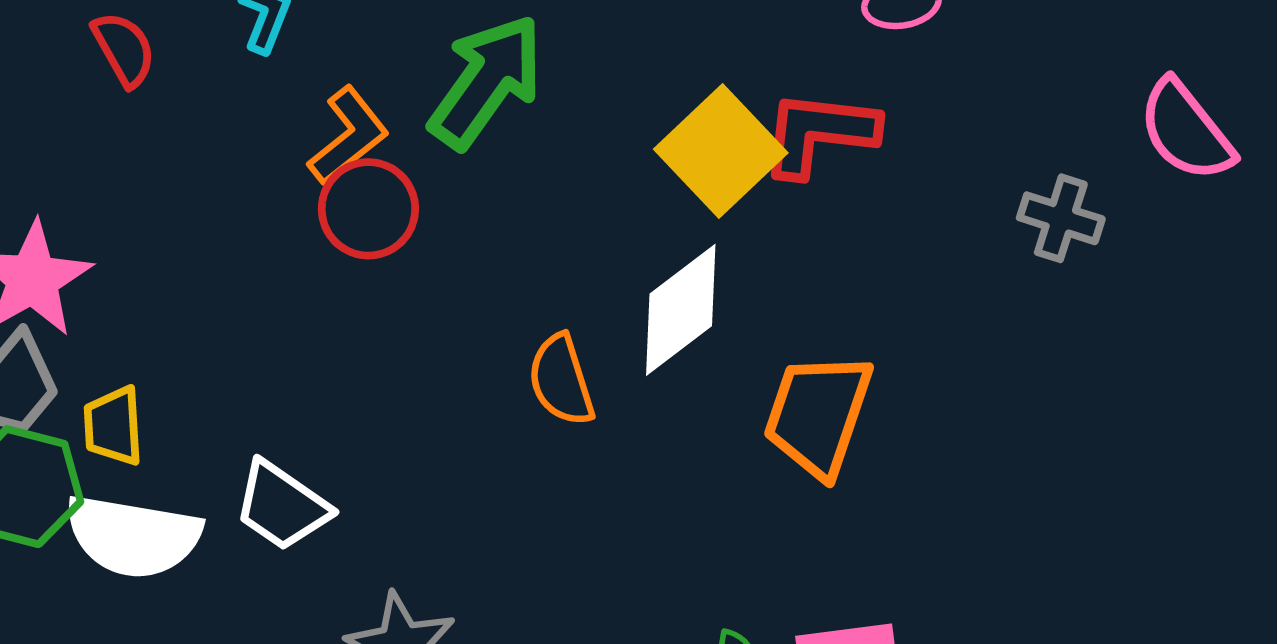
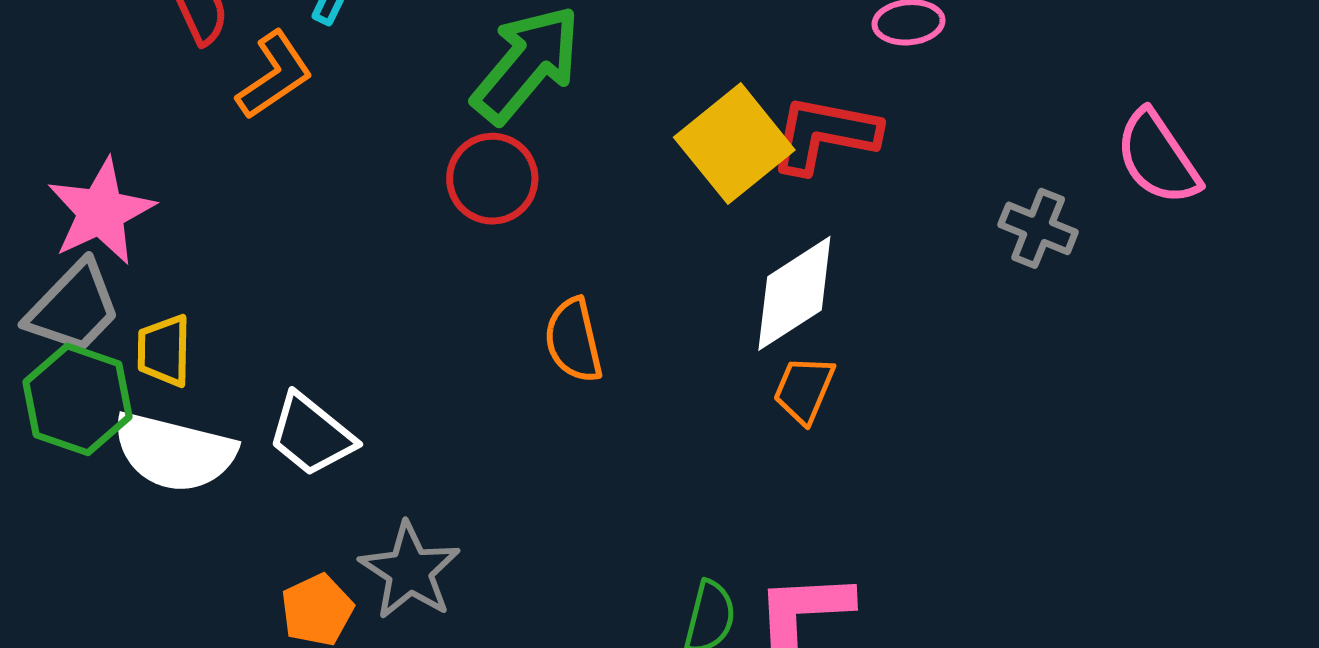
orange L-shape: (348, 136) -> (274, 75), moved
red circle: (368, 209) -> (492, 179), moved
white diamond: (681, 310) -> (794, 293), moved
orange trapezoid: (818, 415) -> (804, 390), size x0.6

